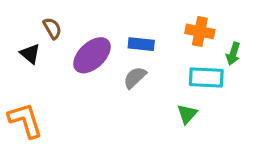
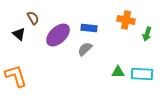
cyan rectangle: (206, 78) -> (142, 74), moved
green triangle: (187, 114) -> (118, 72), turned 48

